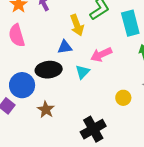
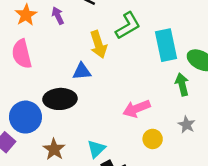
pink arrow: (101, 55) -> (136, 109), moved
cyan triangle: (83, 72) -> (96, 149), moved

